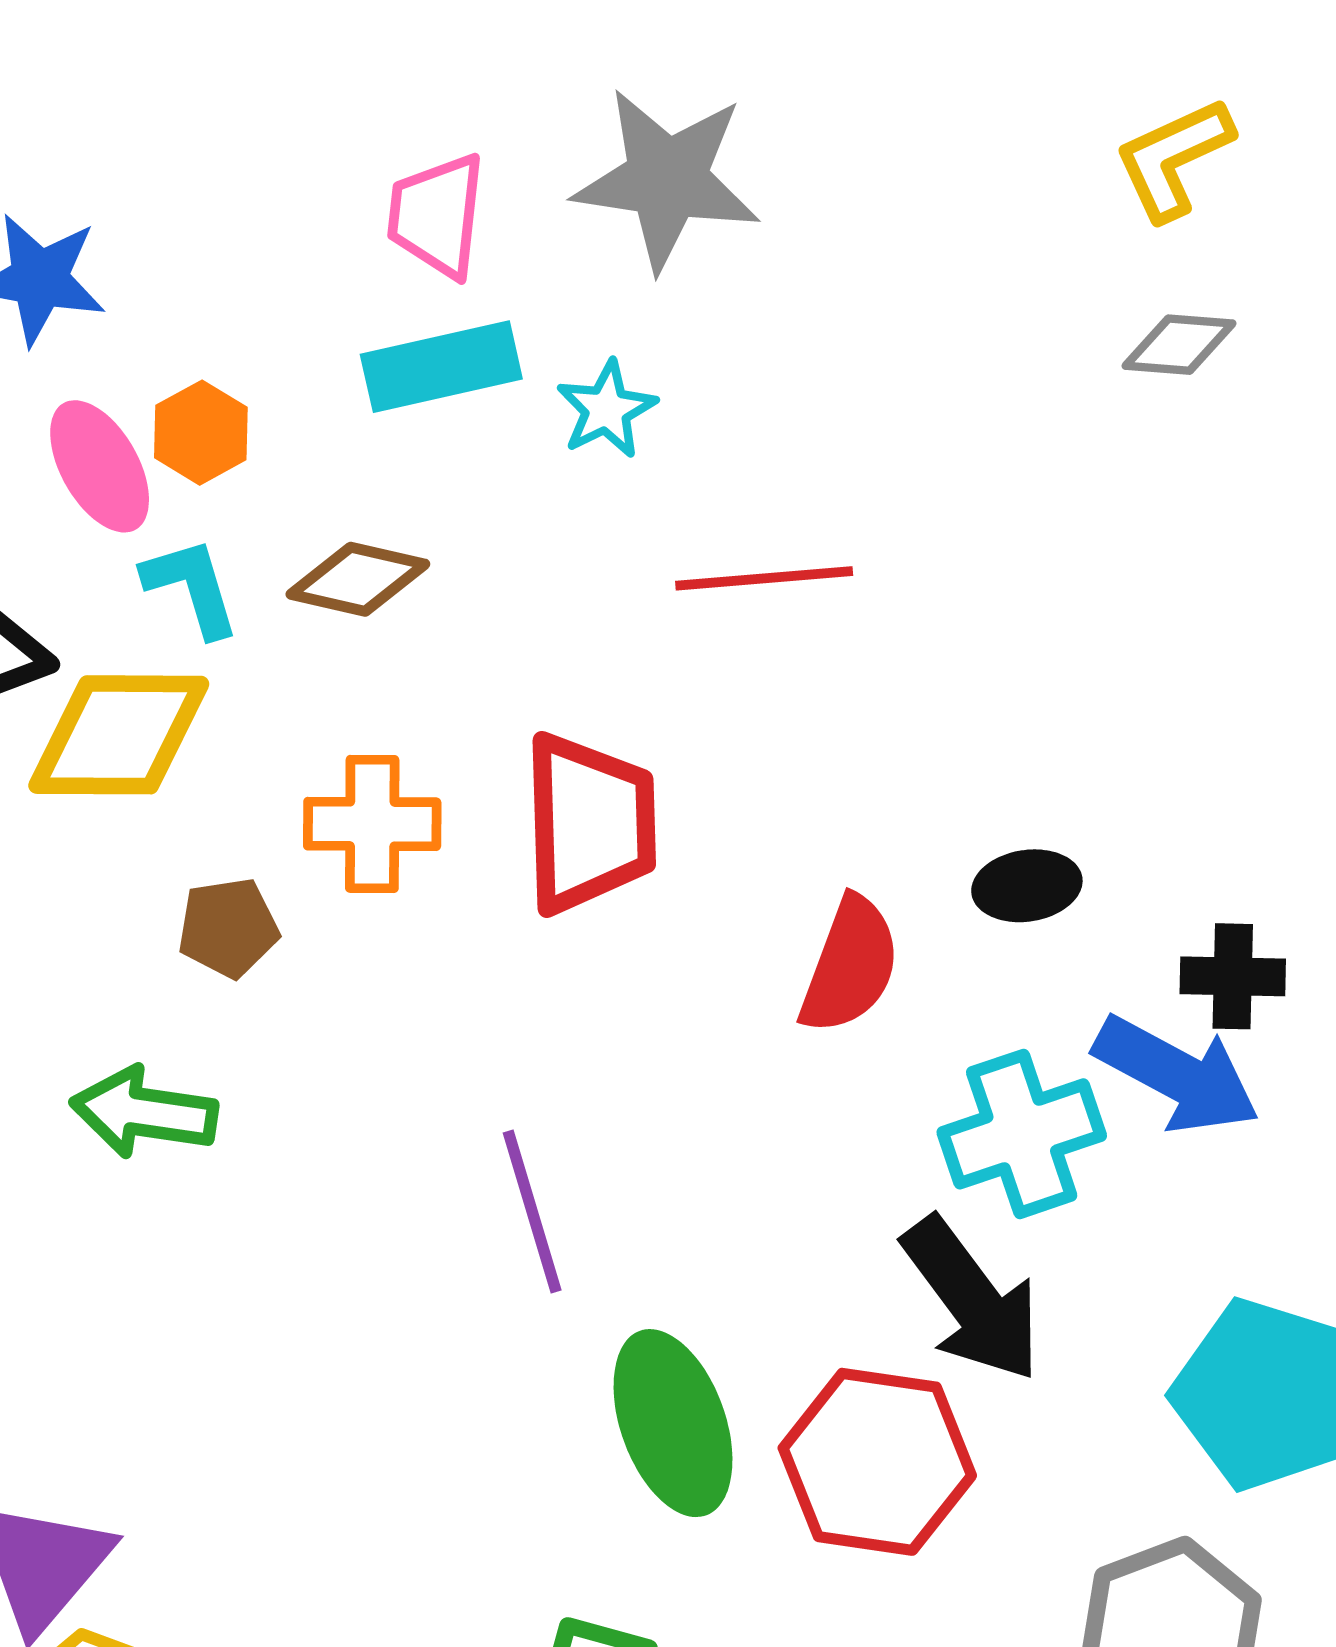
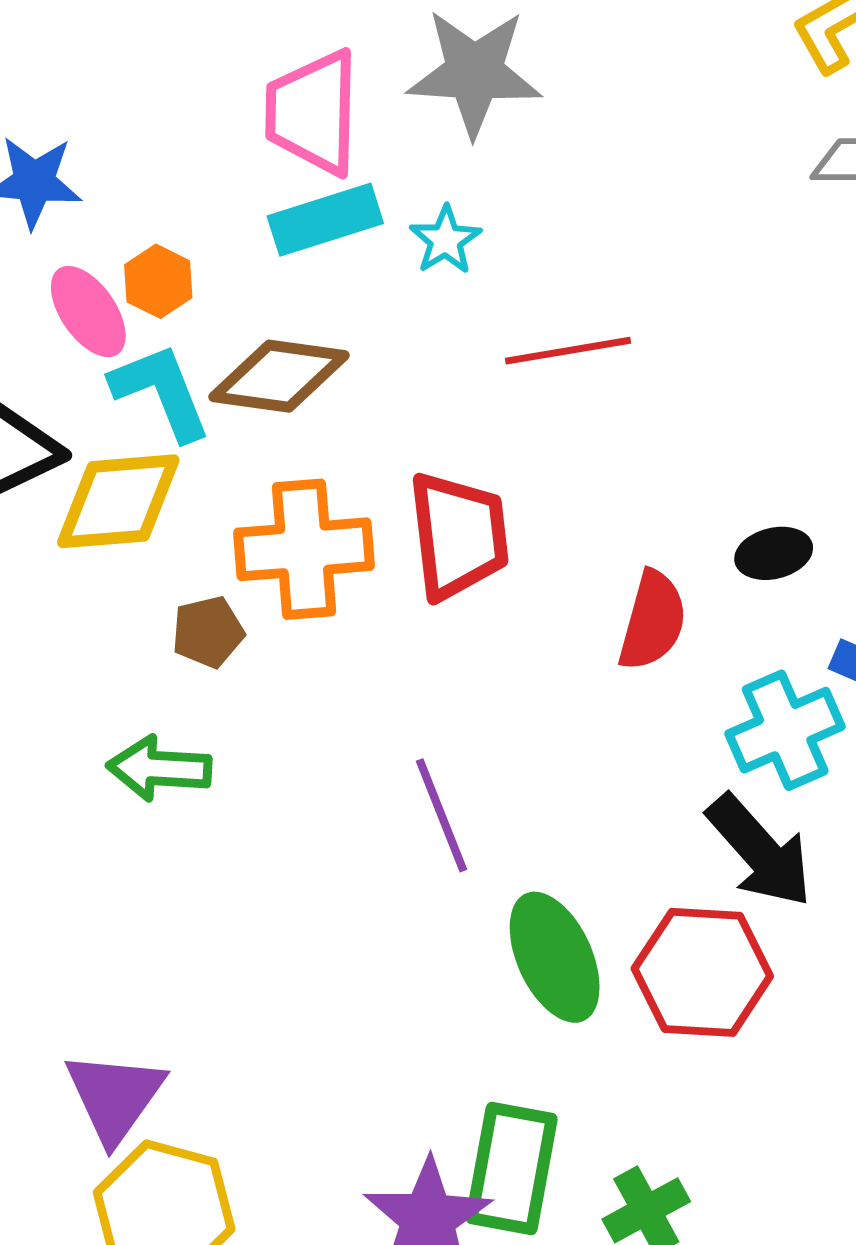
pink trapezoid: (437, 215) -> (313, 112), size x1.4
brown diamond: (358, 579) -> (279, 376), size x1.4
cyan L-shape: (191, 587) -> (161, 392), size x1.4
orange cross: (372, 824) -> (304, 549), size x1.4

